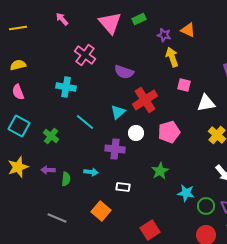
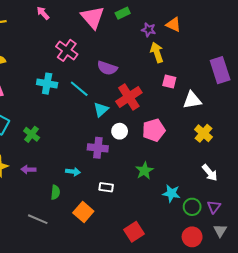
cyan line: (85, 122) -> (79, 89), moved
green semicircle: (66, 179) -> (55, 192), moved

